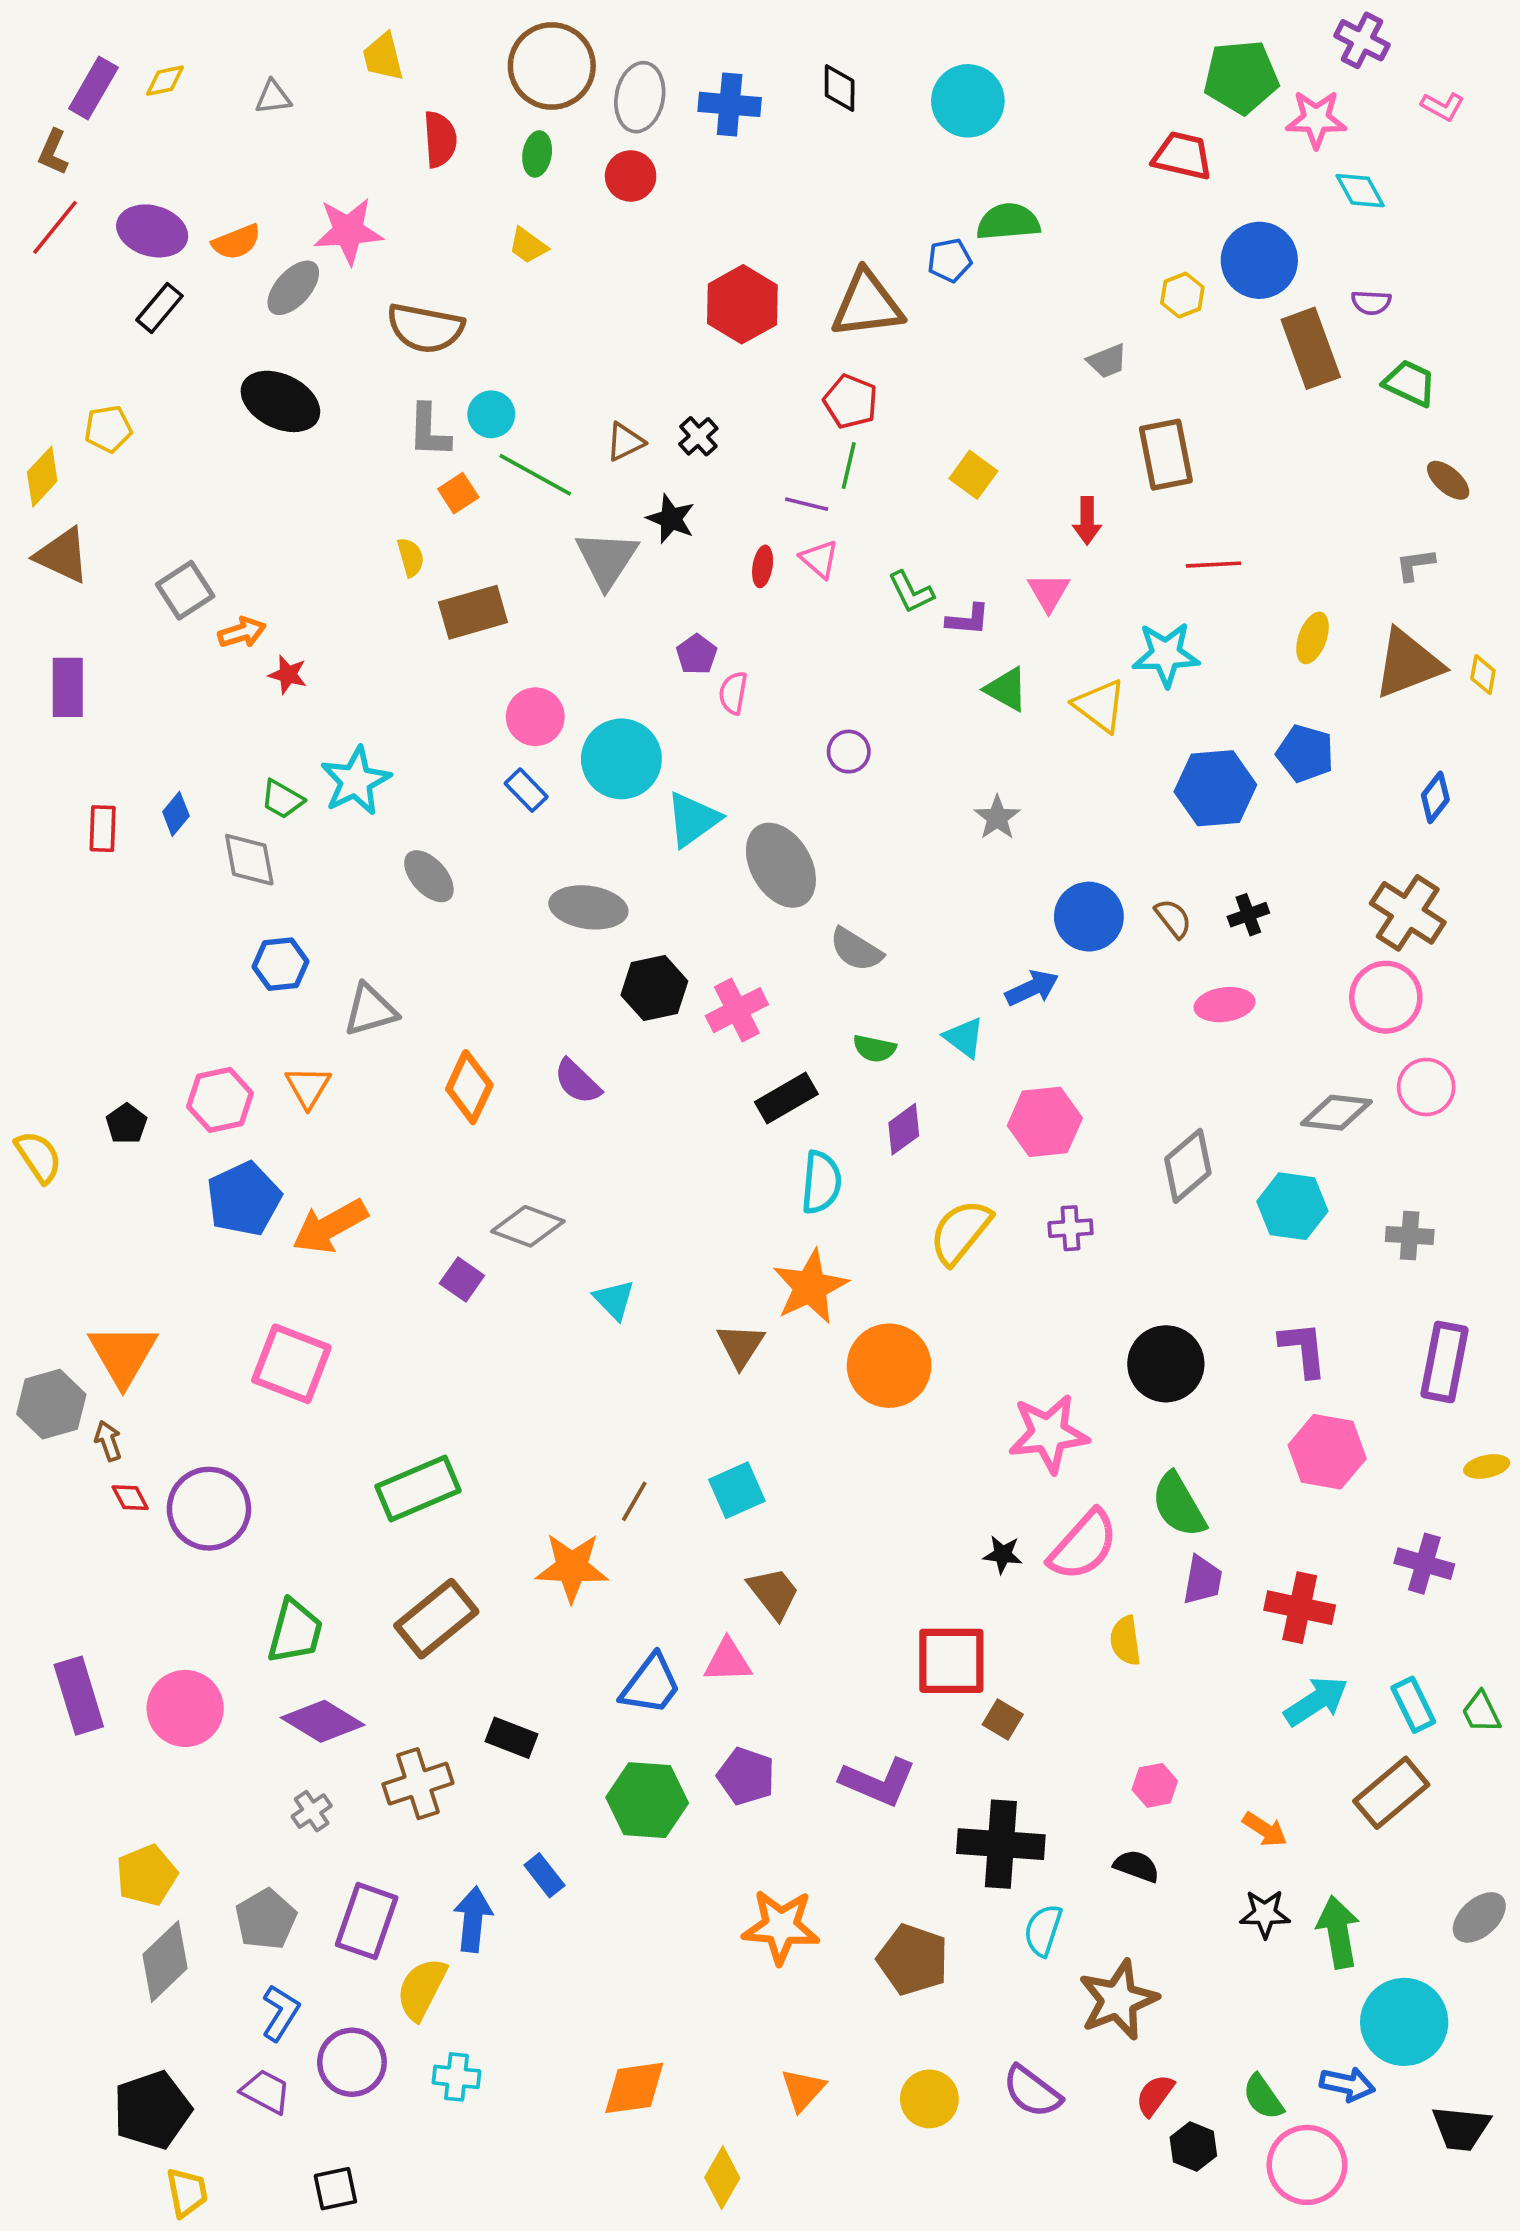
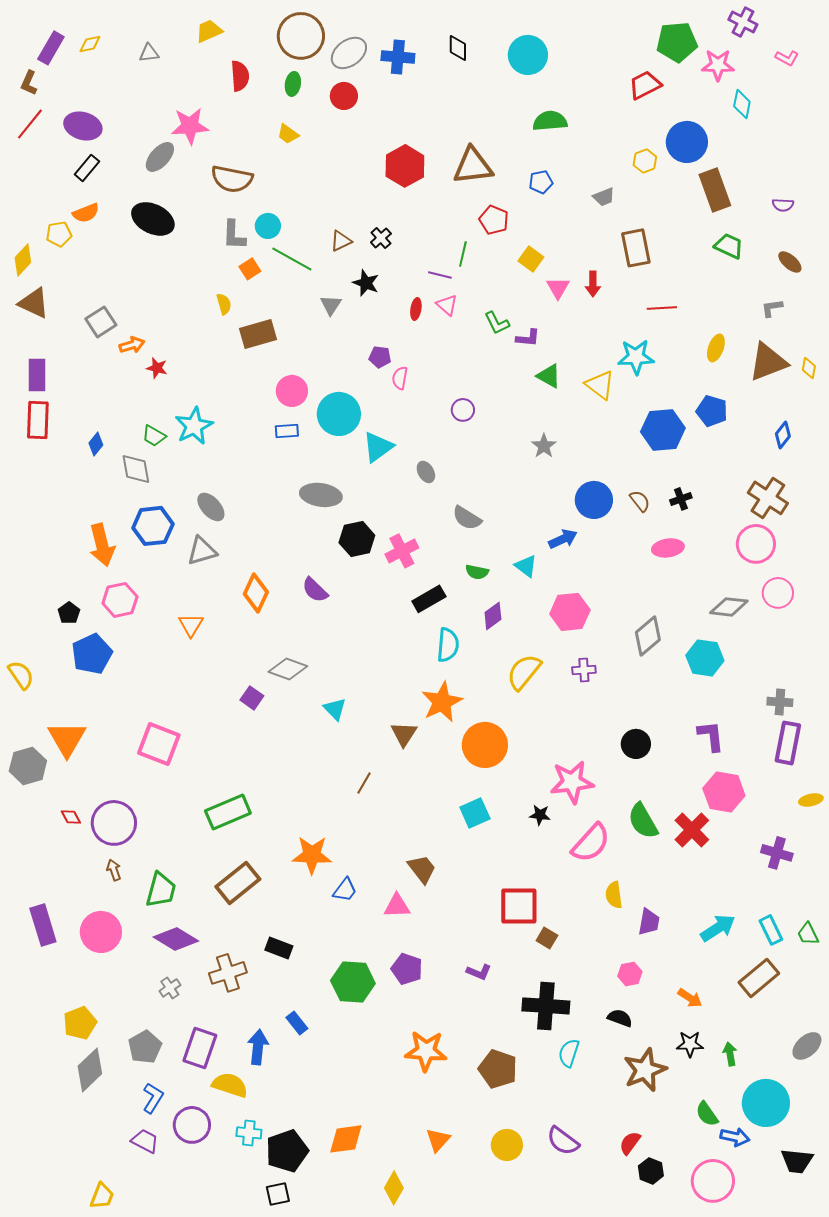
yellow trapezoid: (383, 57) -> (209, 31), turned 80
gray ellipse: (640, 97) -> (349, 53), turned 42
red trapezoid: (1182, 156) -> (645, 85), turned -40
cyan diamond: (1360, 191) -> (742, 104), turned 40
orange semicircle: (236, 242) -> (86, 213), moved
blue pentagon: (950, 260) -> (541, 182), moved
purple semicircle: (1371, 302) -> (783, 205), moved
green trapezoid: (1410, 383) -> (729, 246), moved
red pentagon: (851, 401) -> (494, 220), moved
gray triangle: (607, 559) -> (331, 305), size x0.6
pink triangle: (1049, 592) -> (558, 288), moved
purple pentagon: (697, 654) -> (380, 357), turned -30
blue rectangle: (526, 790) -> (287, 431), turned -50
red rectangle: (103, 829) -> (38, 420), moved, size x1.5
gray ellipse: (781, 865) -> (426, 472), size x0.5
gray ellipse: (429, 876) -> (211, 507), moved
blue hexagon: (280, 964) -> (153, 526), size x1.4
orange triangle: (308, 1087) -> (191, 625), moved
yellow semicircle: (38, 1157) -> (21, 675), moved
blue pentagon: (244, 1199) -> (92, 654), moved
orange arrow: (330, 1226) -> (102, 545), moved, turned -75
gray cross: (1410, 1236) -> (780, 702), moved
black circle: (1166, 1364) -> (636, 744), size x0.7
brown arrow: (108, 1441) -> (114, 870), moved
cyan square: (737, 1490) -> (475, 813), moved
brown line: (634, 1501) -> (364, 783), moved
black star: (1003, 1554) -> (540, 815), moved
purple trapezoid: (1203, 1580) -> (649, 922), moved
red cross: (1300, 1608) -> (692, 830), moved, turned 33
blue trapezoid: (651, 1685) -> (345, 890), moved, size x0.7
purple L-shape: (878, 1782) -> (479, 972), size x0.6
green arrow: (1338, 1932) -> (730, 1054), size x0.6
yellow semicircle: (422, 1989) -> (230, 1085), turned 81
brown star: (1118, 2000) -> (645, 1070), moved
green semicircle: (1263, 2097) -> (707, 1114), moved
black pentagon: (152, 2110) -> (287, 1151), moved
black square: (335, 2189) -> (278, 1194), moved
yellow trapezoid: (187, 2192) -> (102, 1196), turned 32

